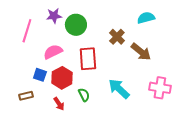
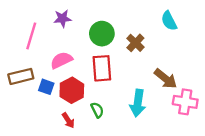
cyan semicircle: (146, 18) -> (169, 21), turned -102
green circle: (76, 25) -> (102, 34), moved
brown arrow: (141, 52) -> (166, 79), moved
cyan arrow: (119, 89) -> (138, 103), turned -125
brown rectangle: (26, 96) -> (21, 76), moved, size x1.5

